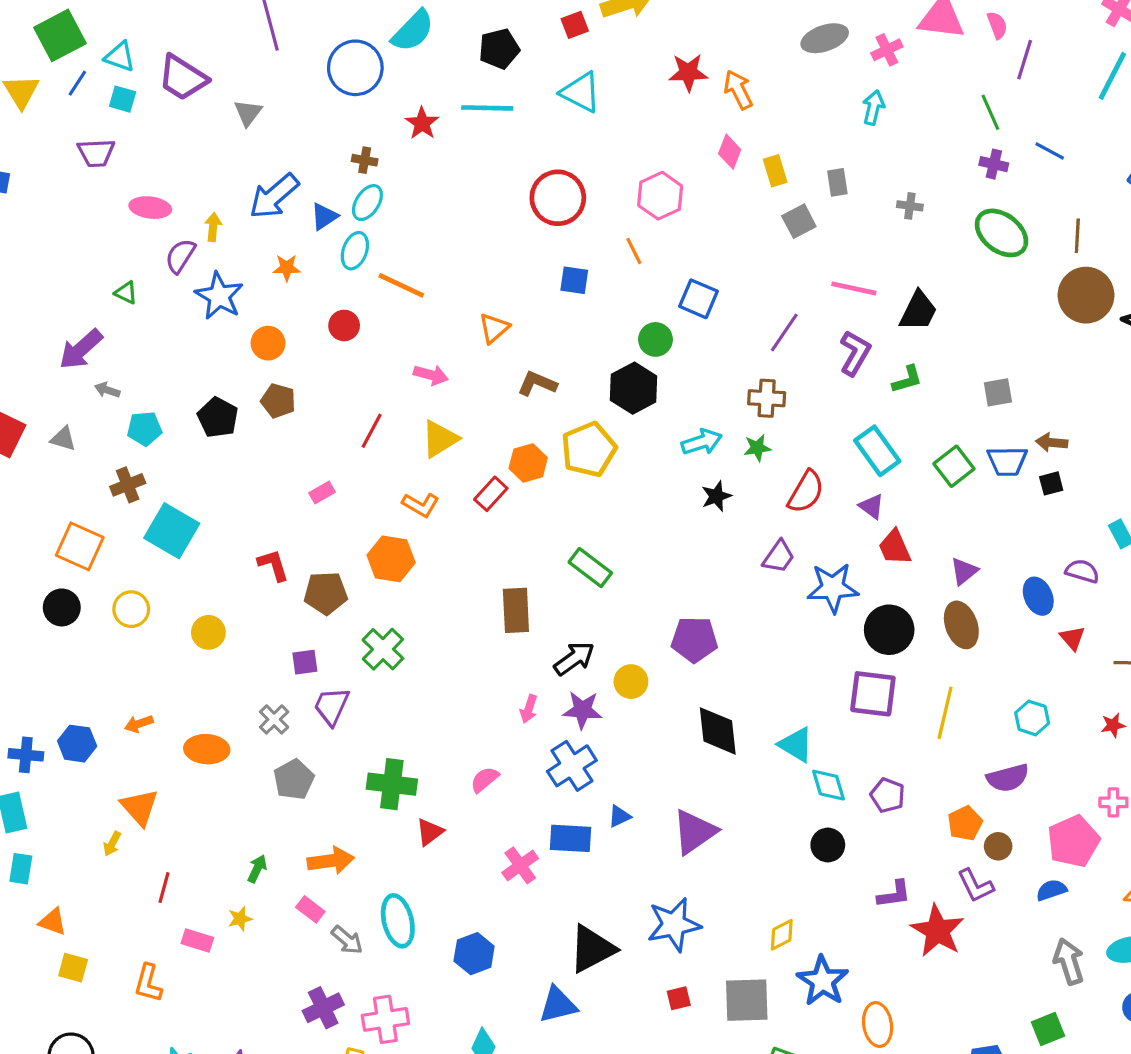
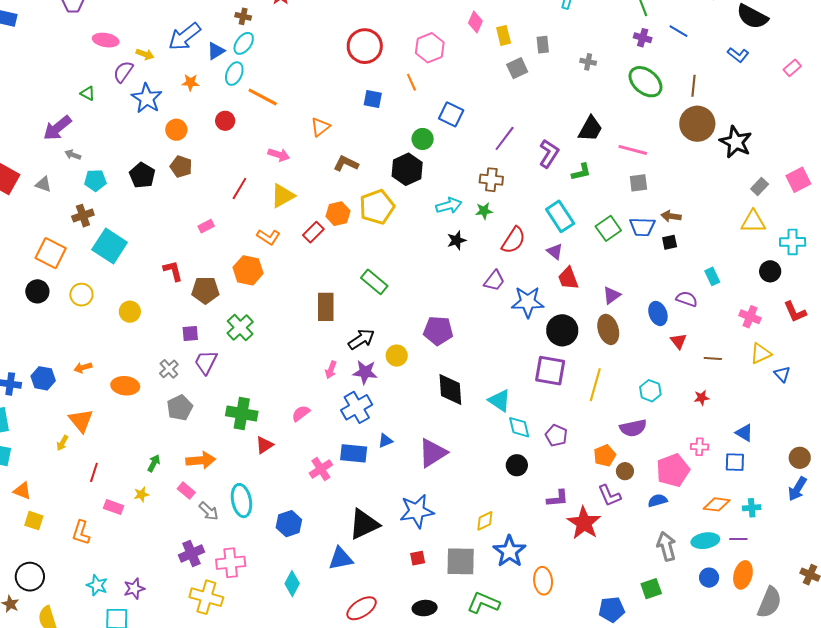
yellow arrow: (213, 227) -> (145, 54), turned 102
pink line: (854, 288) -> (633, 150), moved

